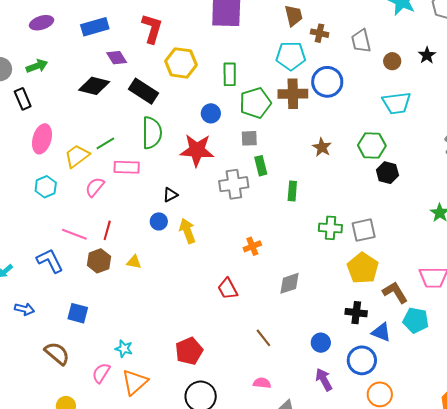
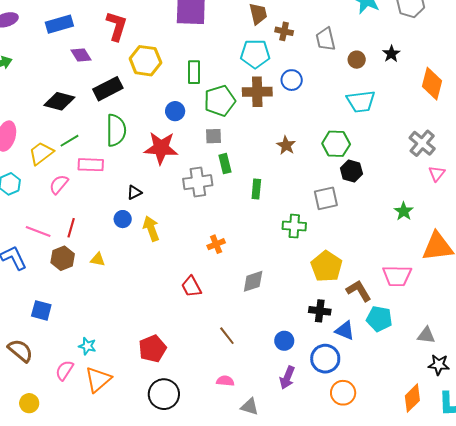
blue circle: (327, 82) -> (292, 80), size x0.7
black diamond: (94, 86) -> (59, 101), moved
black rectangle: (143, 91) -> (108, 89), turned -60
gray square: (364, 230) -> (326, 198), moved
purple arrow: (324, 380) -> (287, 378), turned -130

